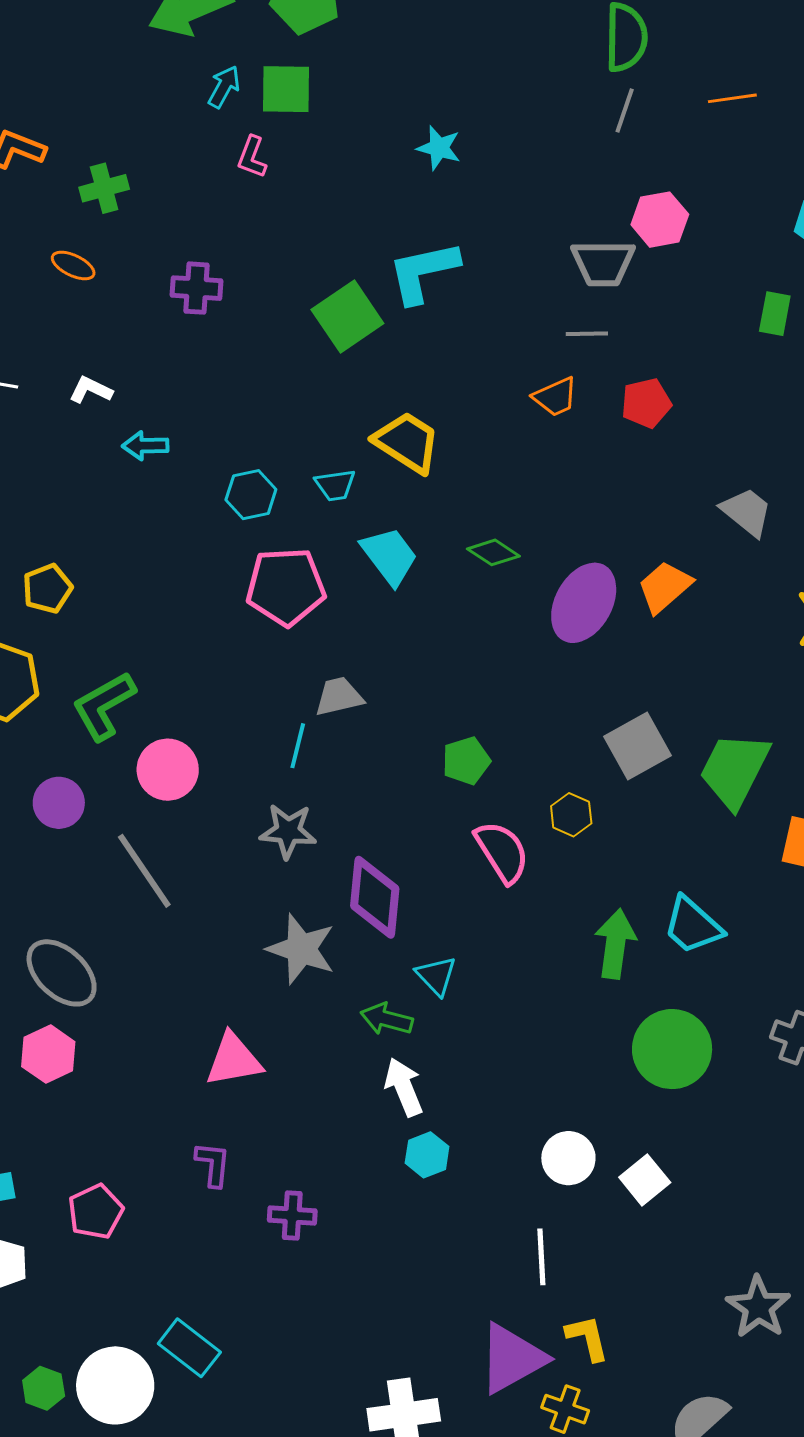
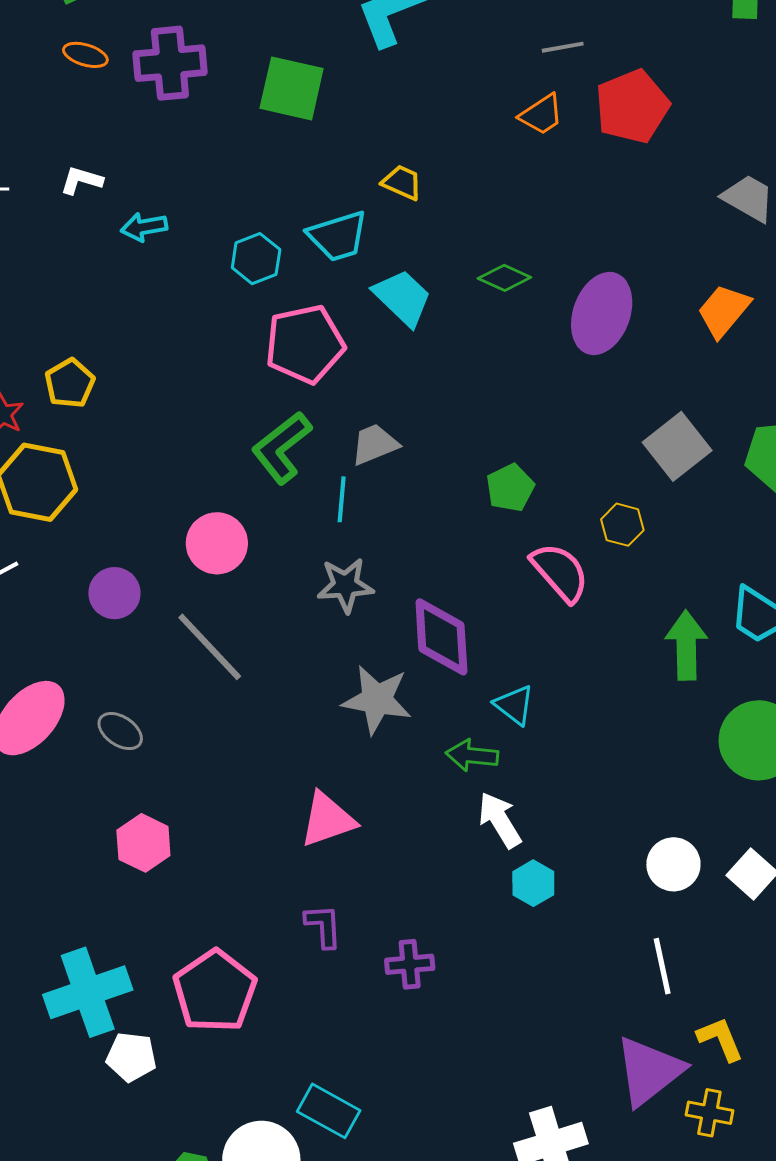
orange ellipse: (73, 265) -> (85, 55), moved
purple cross: (196, 288) -> (170, 63), size x1.4
green square: (347, 316) -> (292, 88), moved, turned -34
red pentagon: (646, 403) -> (632, 106), size x1.5
yellow trapezoid: (407, 442) -> (402, 182), size x0.6
cyan trapezoid: (335, 485) -> (338, 236), size x1.5
orange trapezoid: (665, 587) -> (724, 311), moved
green L-shape: (104, 706) -> (282, 448), moved
gray ellipse: (62, 973) -> (120, 731), moved, size x0.6
pink pentagon: (96, 1212) -> (215, 991), size x1.5

